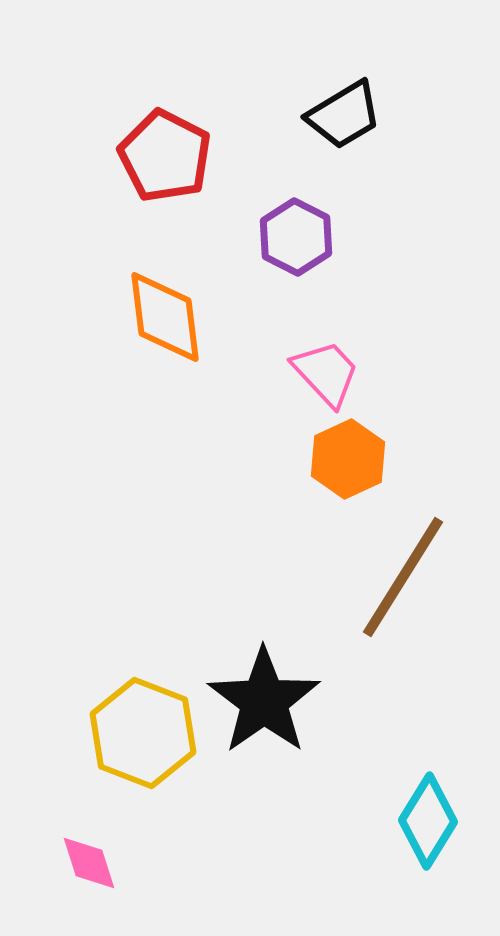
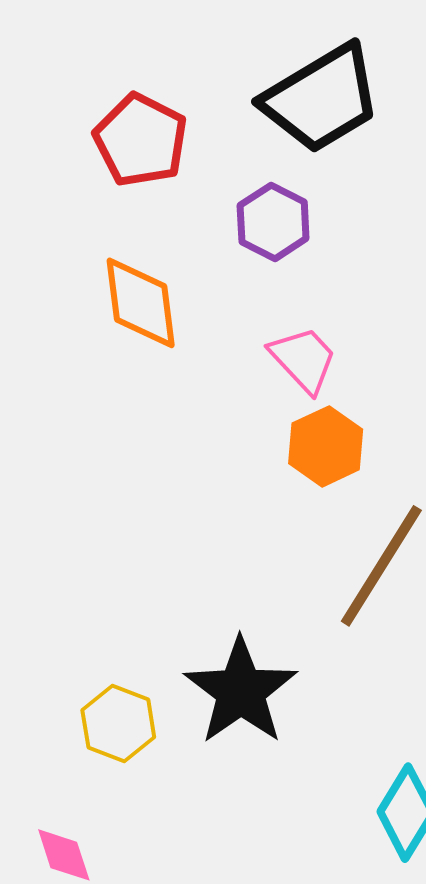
black trapezoid: (344, 115) -> (322, 99), size x1.6
yellow hexagon: (143, 733) -> (118, 724), size x0.7

